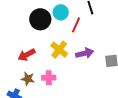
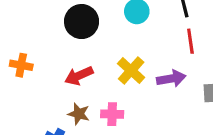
black circle: (40, 19) -> (82, 22), moved
red line: (76, 25) -> (190, 41), moved, turned -35

